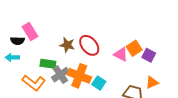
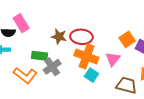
red ellipse: (89, 45) -> (81, 37), turned -45
pink triangle: (121, 54) -> (113, 59), moved, turned 42
orange cross: (79, 76) -> (86, 56), moved

